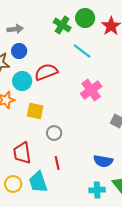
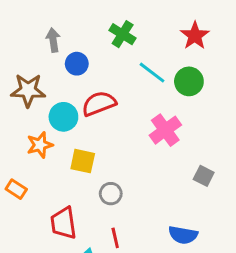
green circle: (85, 18) -> (189, 81), moved
gray arrow: (15, 29) -> (53, 40), turned -91
blue circle: (19, 51) -> (77, 64), moved

